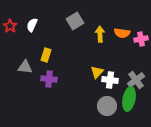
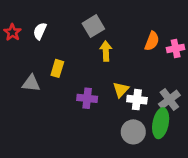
orange semicircle: (122, 33) -> (152, 41), turned -77
yellow arrow: (100, 34) -> (106, 51), moved
purple cross: (49, 79) -> (87, 98), moved

